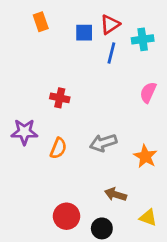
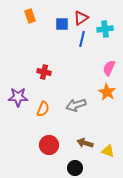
orange star: (145, 156) -> (107, 92), moved
red circle: (67, 216) -> (49, 145), moved
yellow triangle: (148, 218) -> (108, 151), moved

